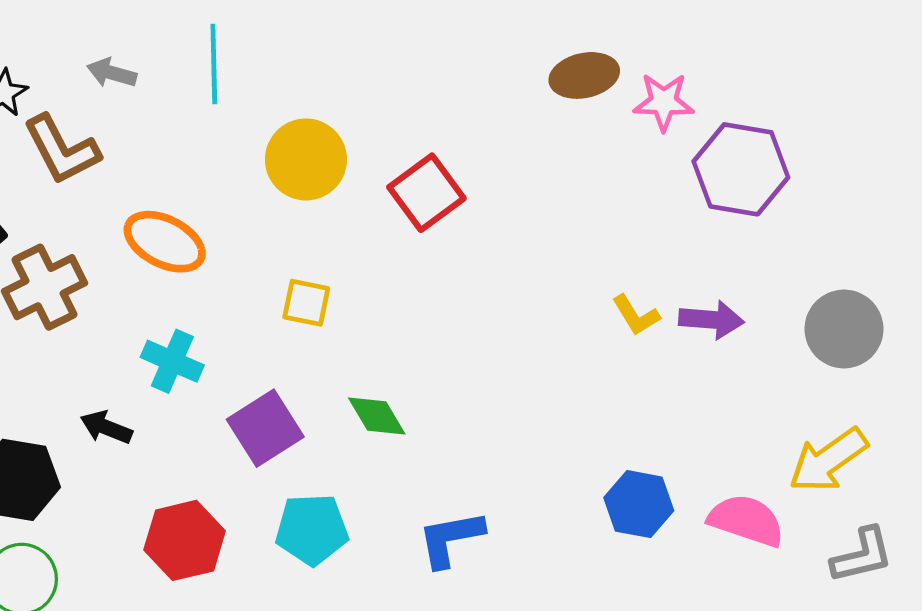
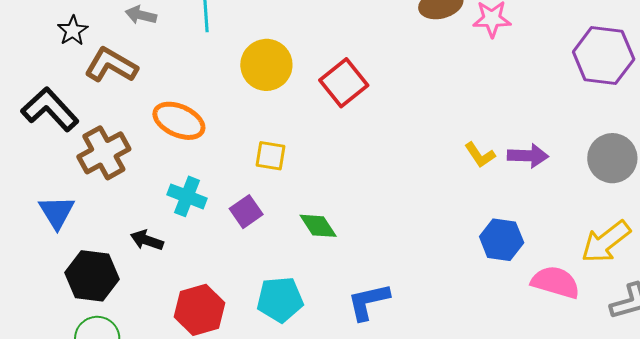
brown L-shape: (62, 150) -> (111, 65), turned 150
purple hexagon: (741, 169) -> (604, 56), moved
purple square: (265, 428) -> (246, 212), moved, size x0.7
blue hexagon: (639, 504) -> (502, 240), moved

